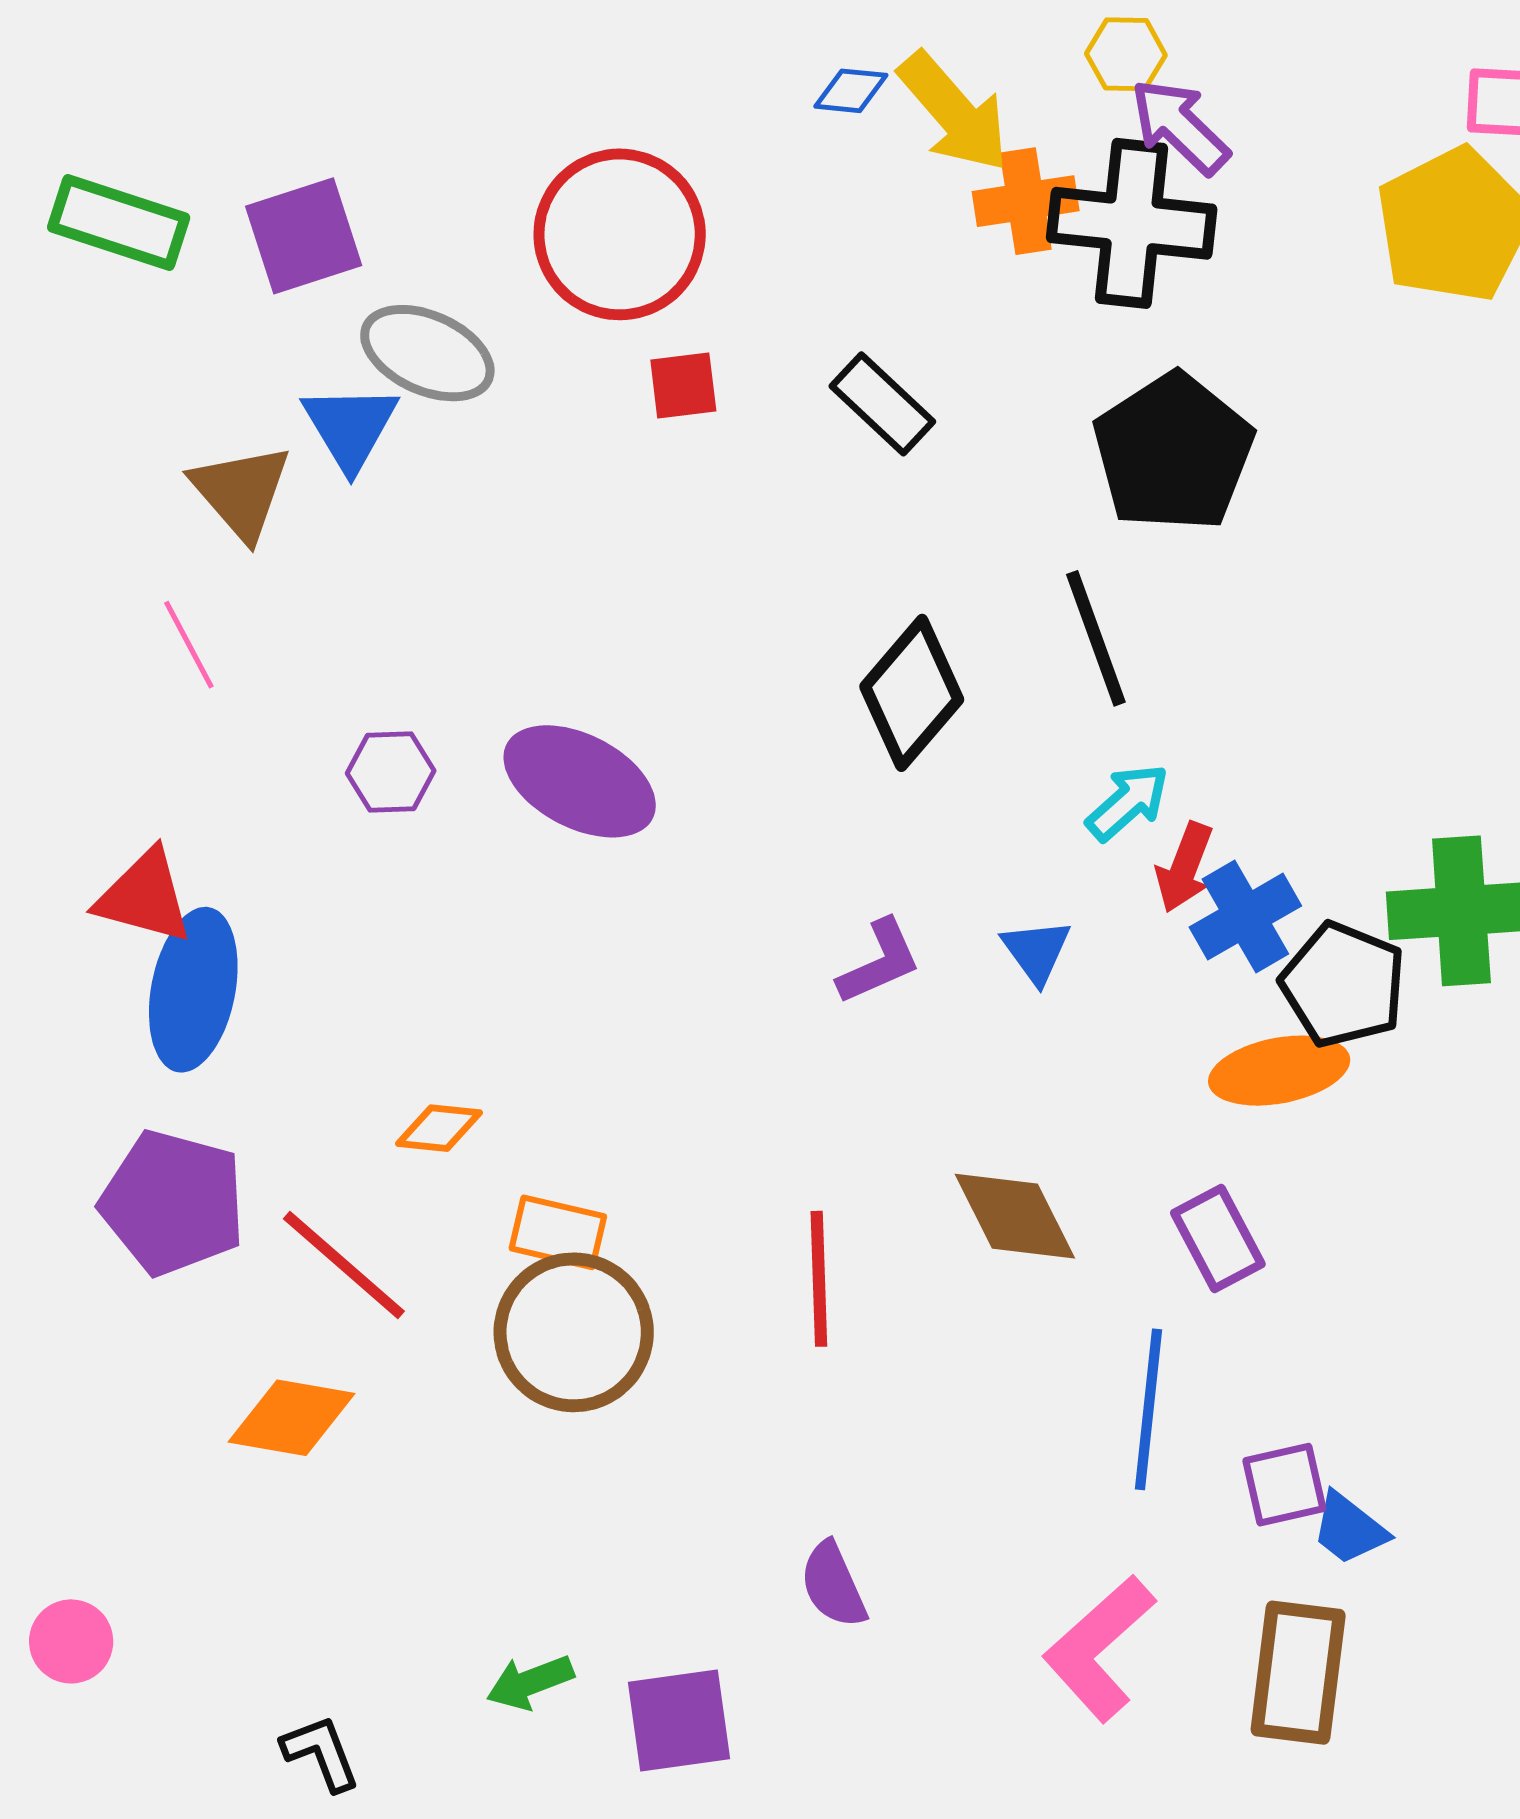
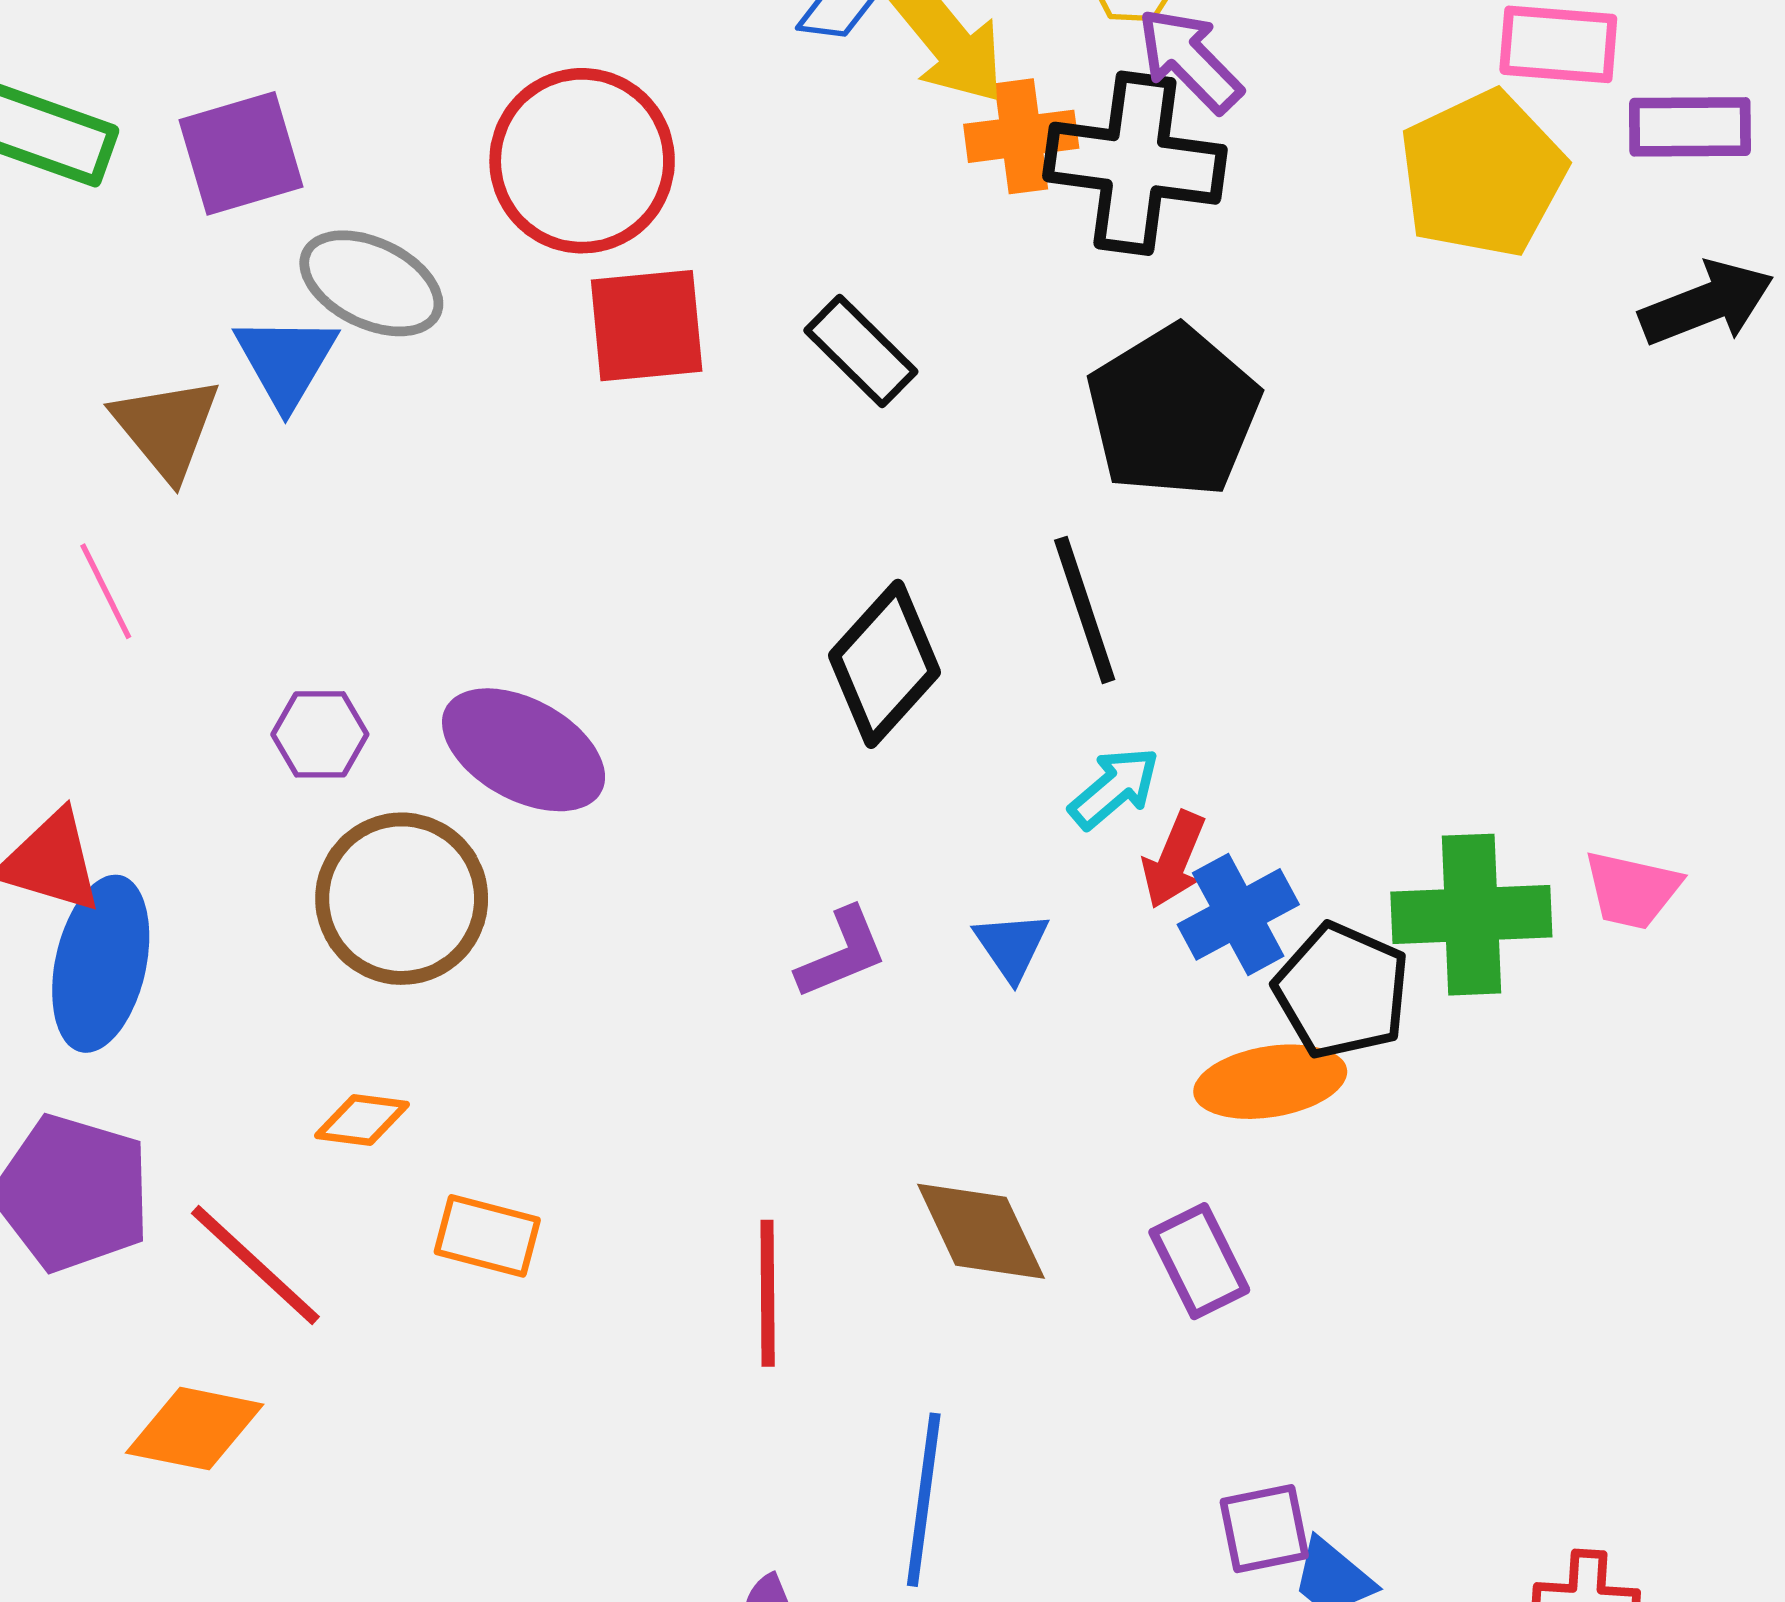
red square: (683, 386) -> (647, 326), size x1.6
brown circle: (574, 1332) -> (402, 899), moved
blue line: (1149, 1409) -> (924, 1500), moved

